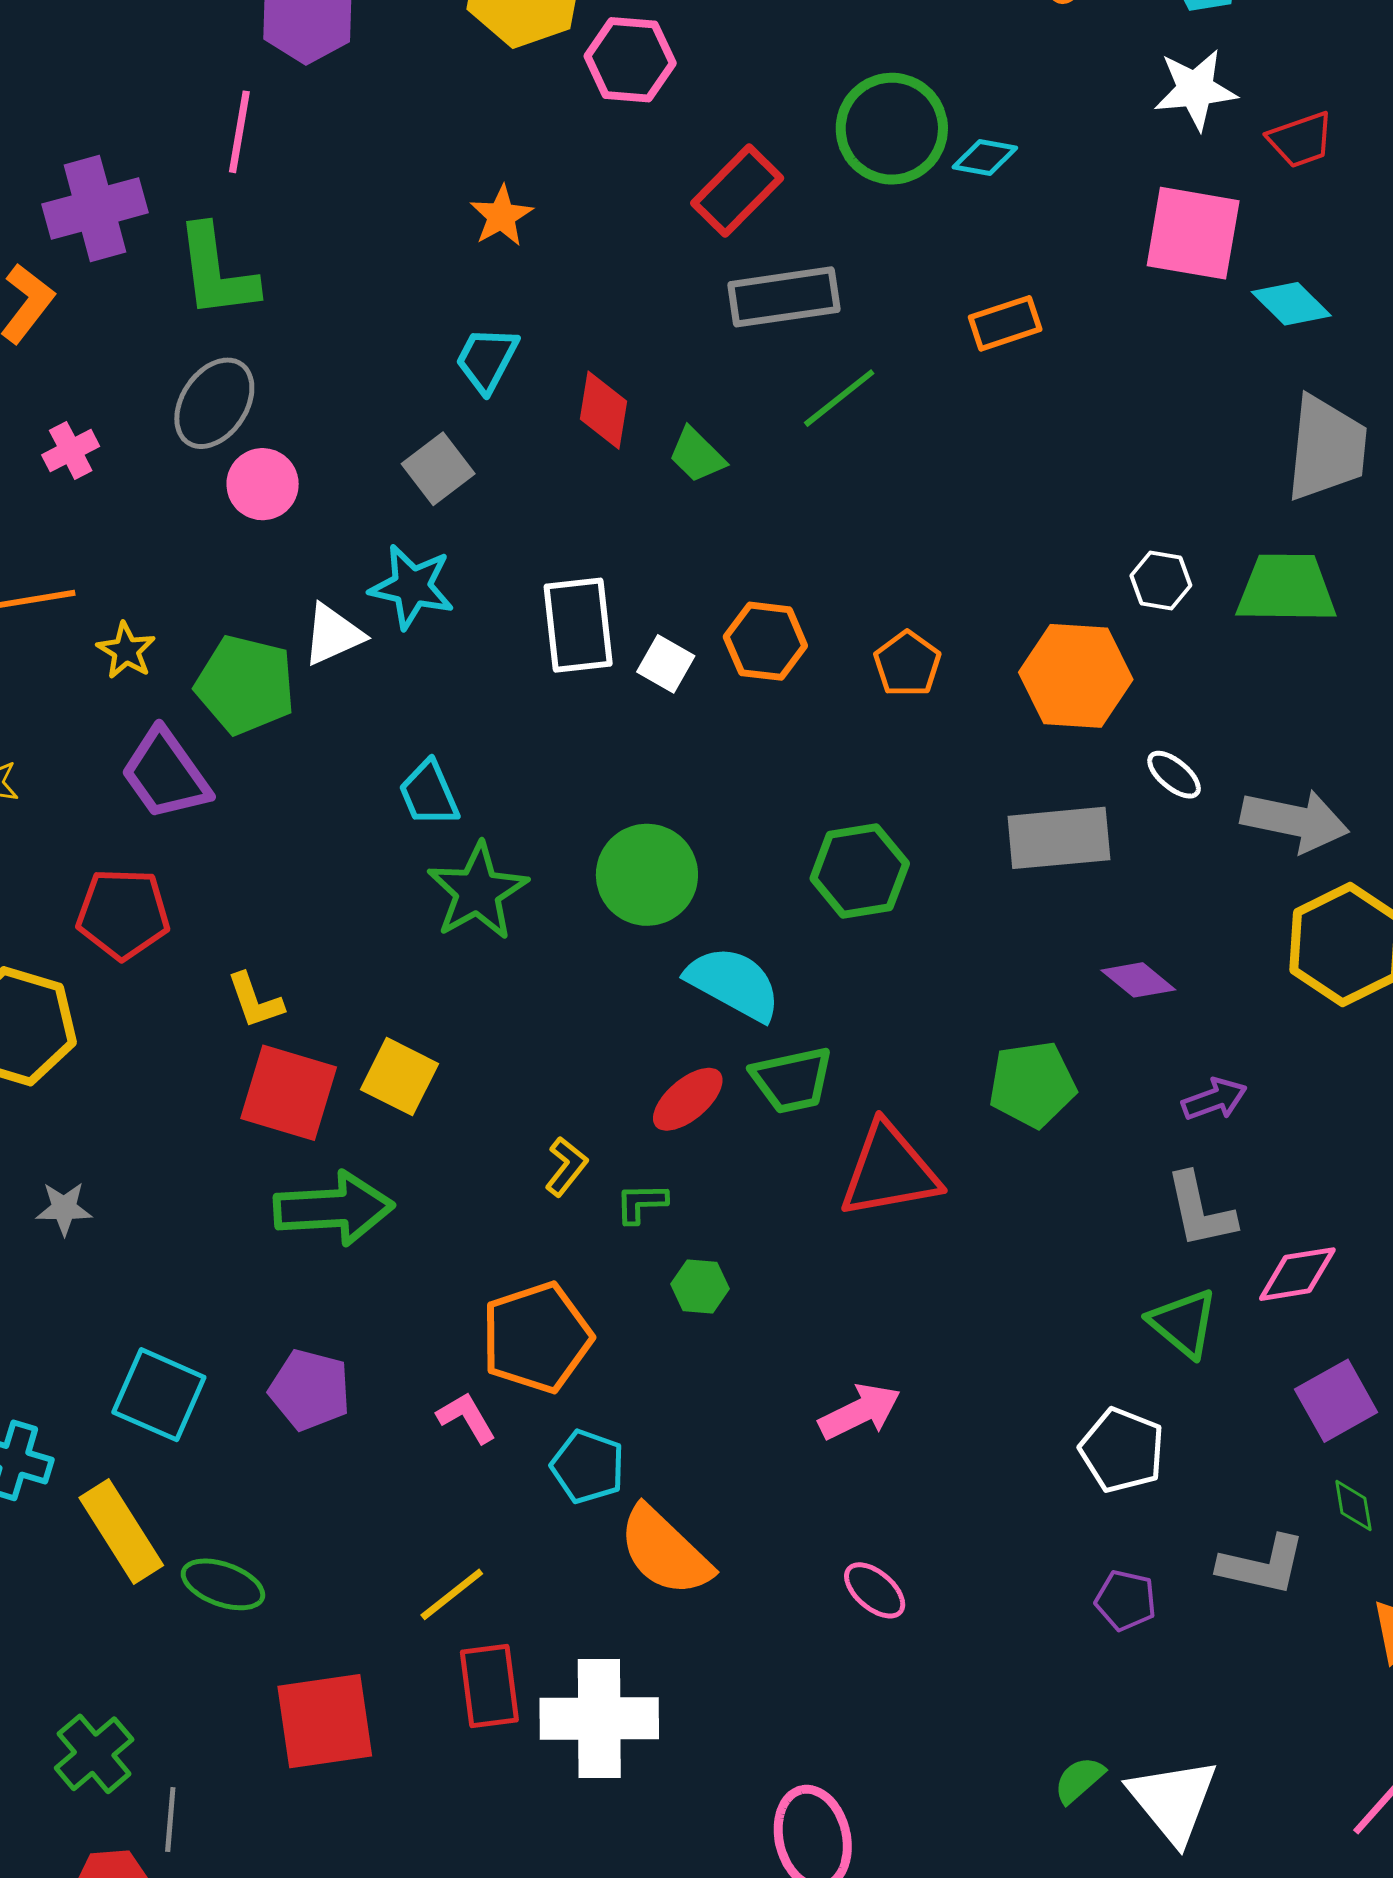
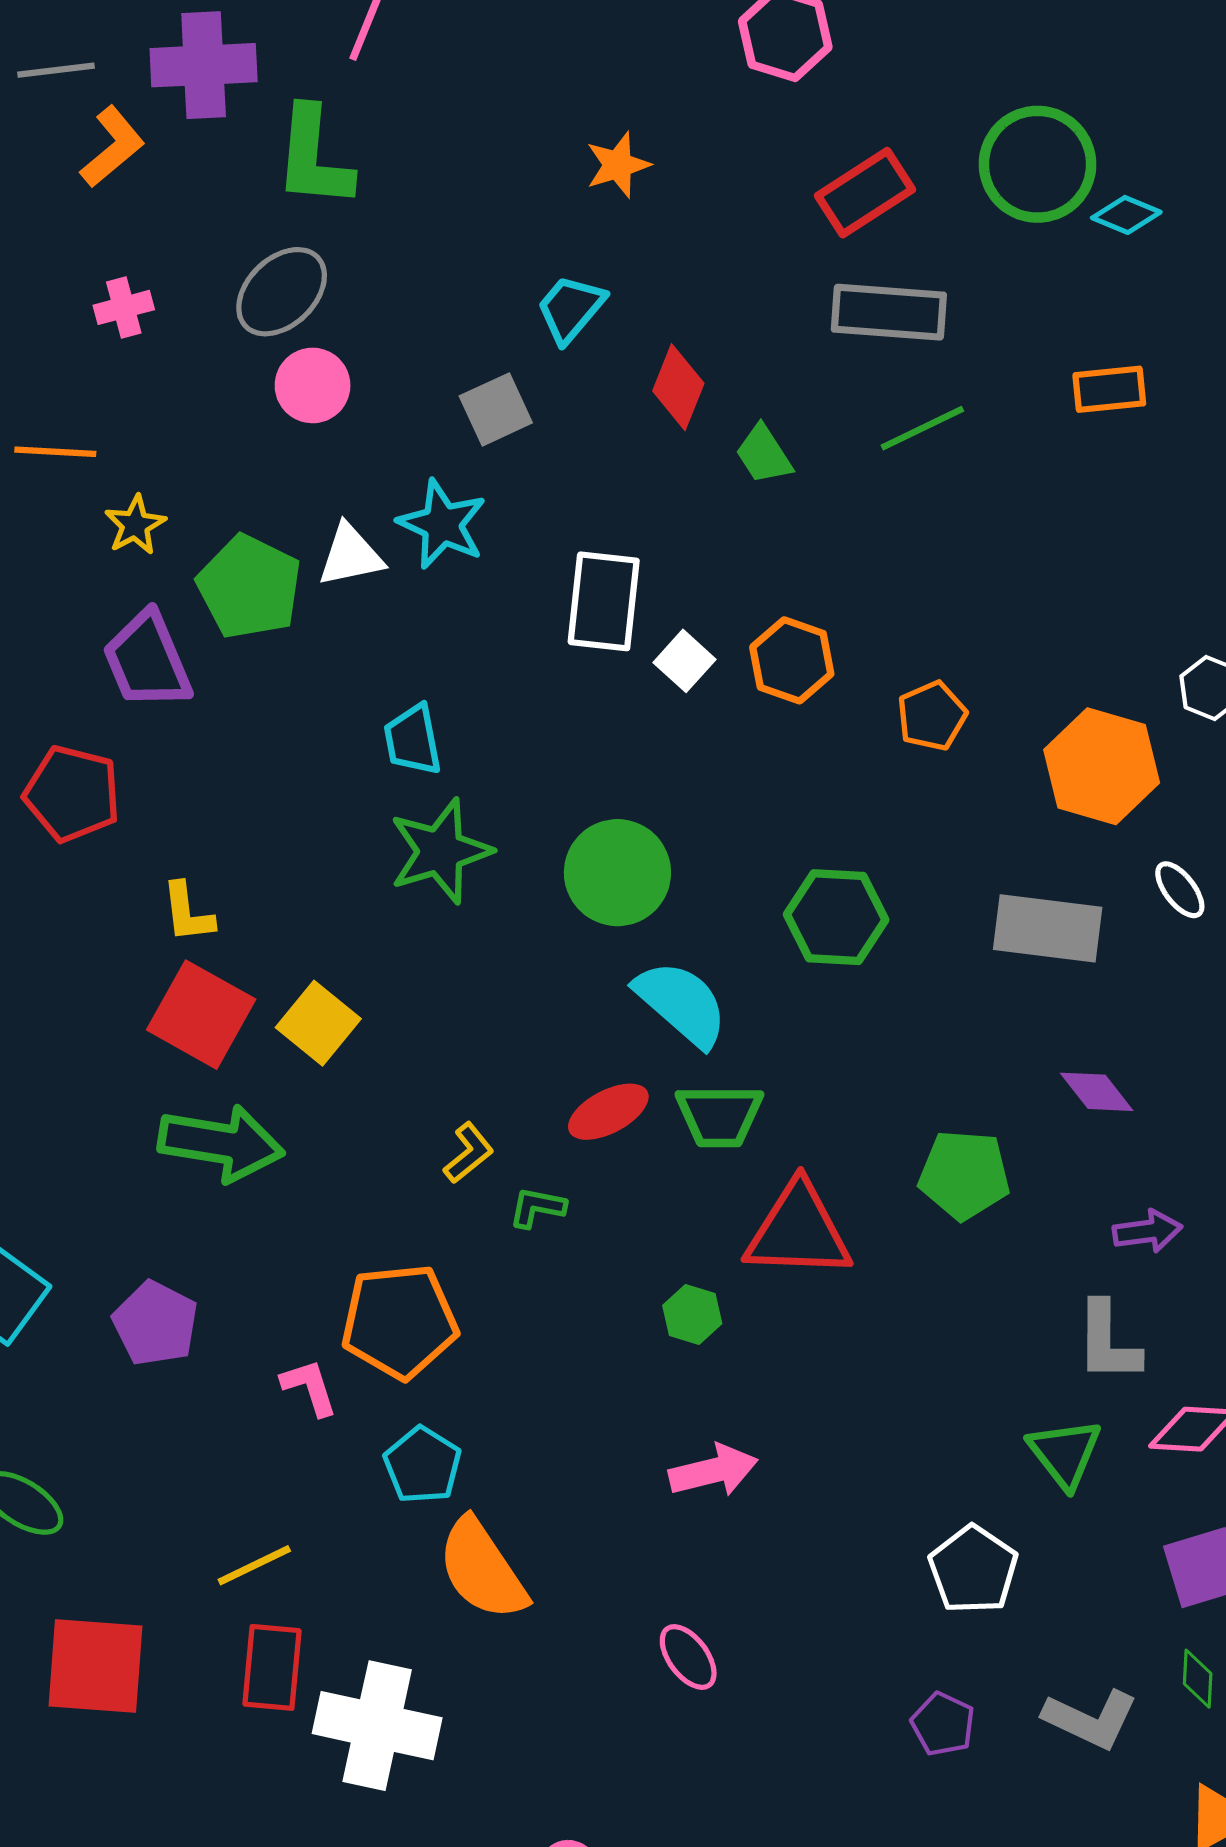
green hexagon: (700, 1286) -> (692, 1315), moved

